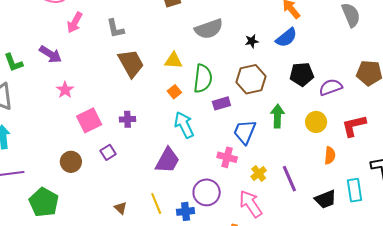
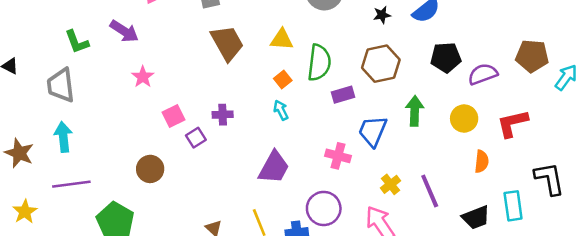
pink square: (89, 120) -> (174, 116), size x0.7
cyan arrow: (184, 125) -> (281, 110), moved, size x0.6
purple square: (108, 152) -> (196, 138), moved
pink cross: (227, 157) -> (338, 156), moved

